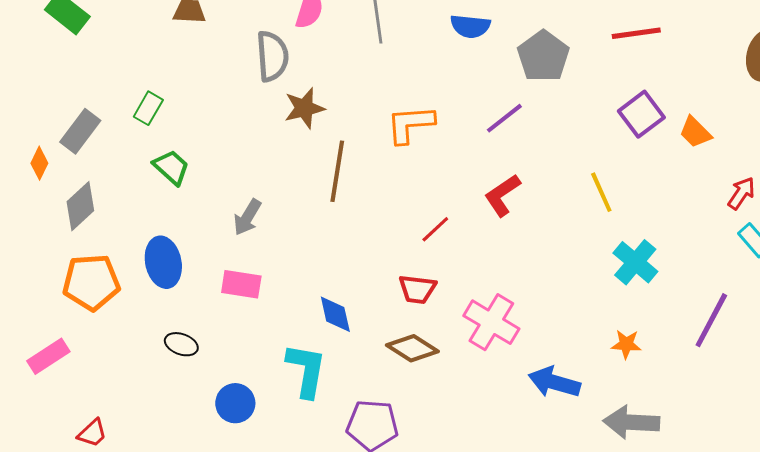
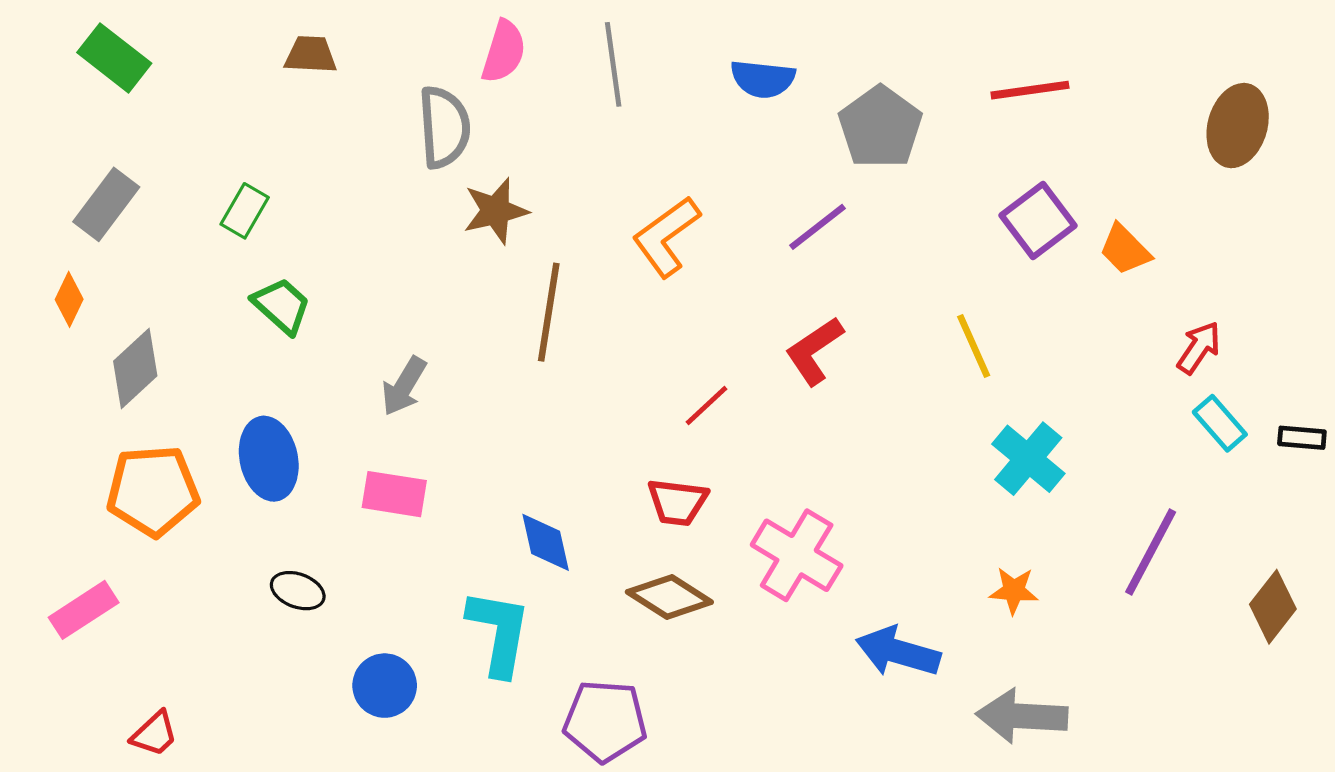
orange L-shape: (410, 124) -> (666, 237), turned -32
gray rectangle: (80, 131) -> (106, 204), moved

